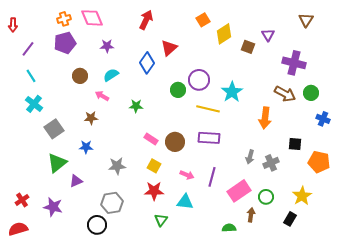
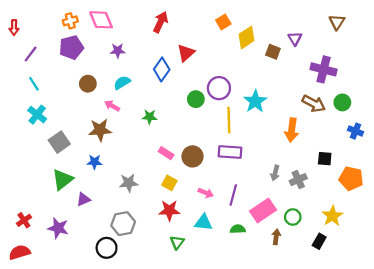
yellow line: (208, 109) -> (229, 120), turned 75
brown star: (91, 118) -> (100, 130), size x1.5
green semicircle: (229, 228) -> (238, 229), moved

